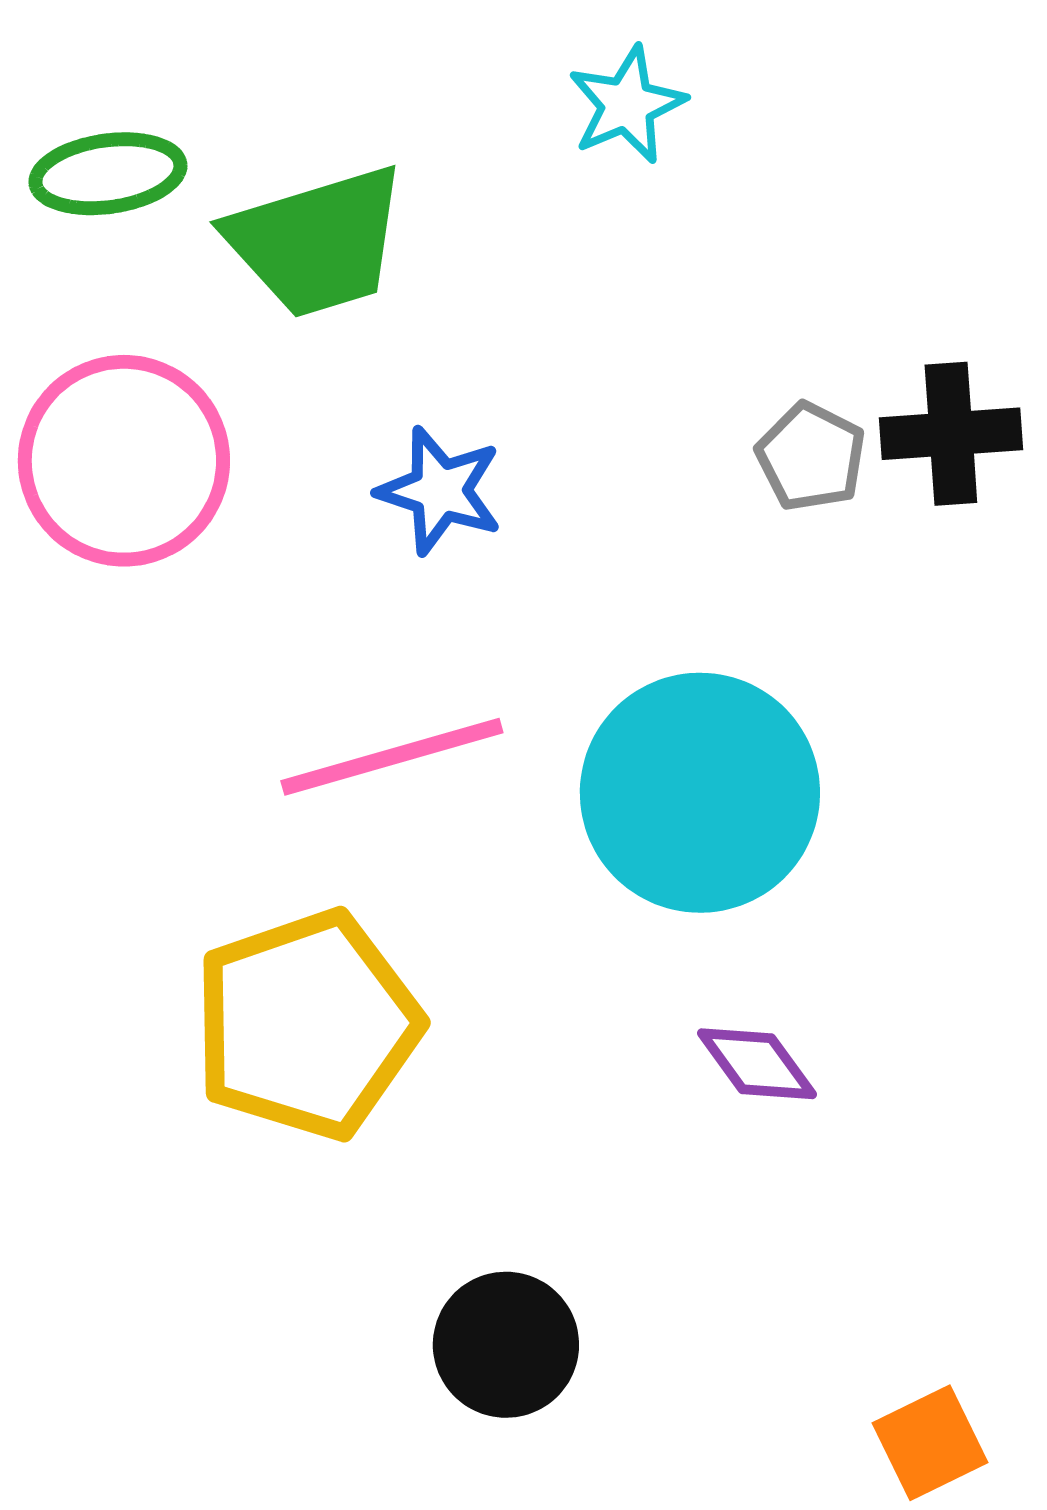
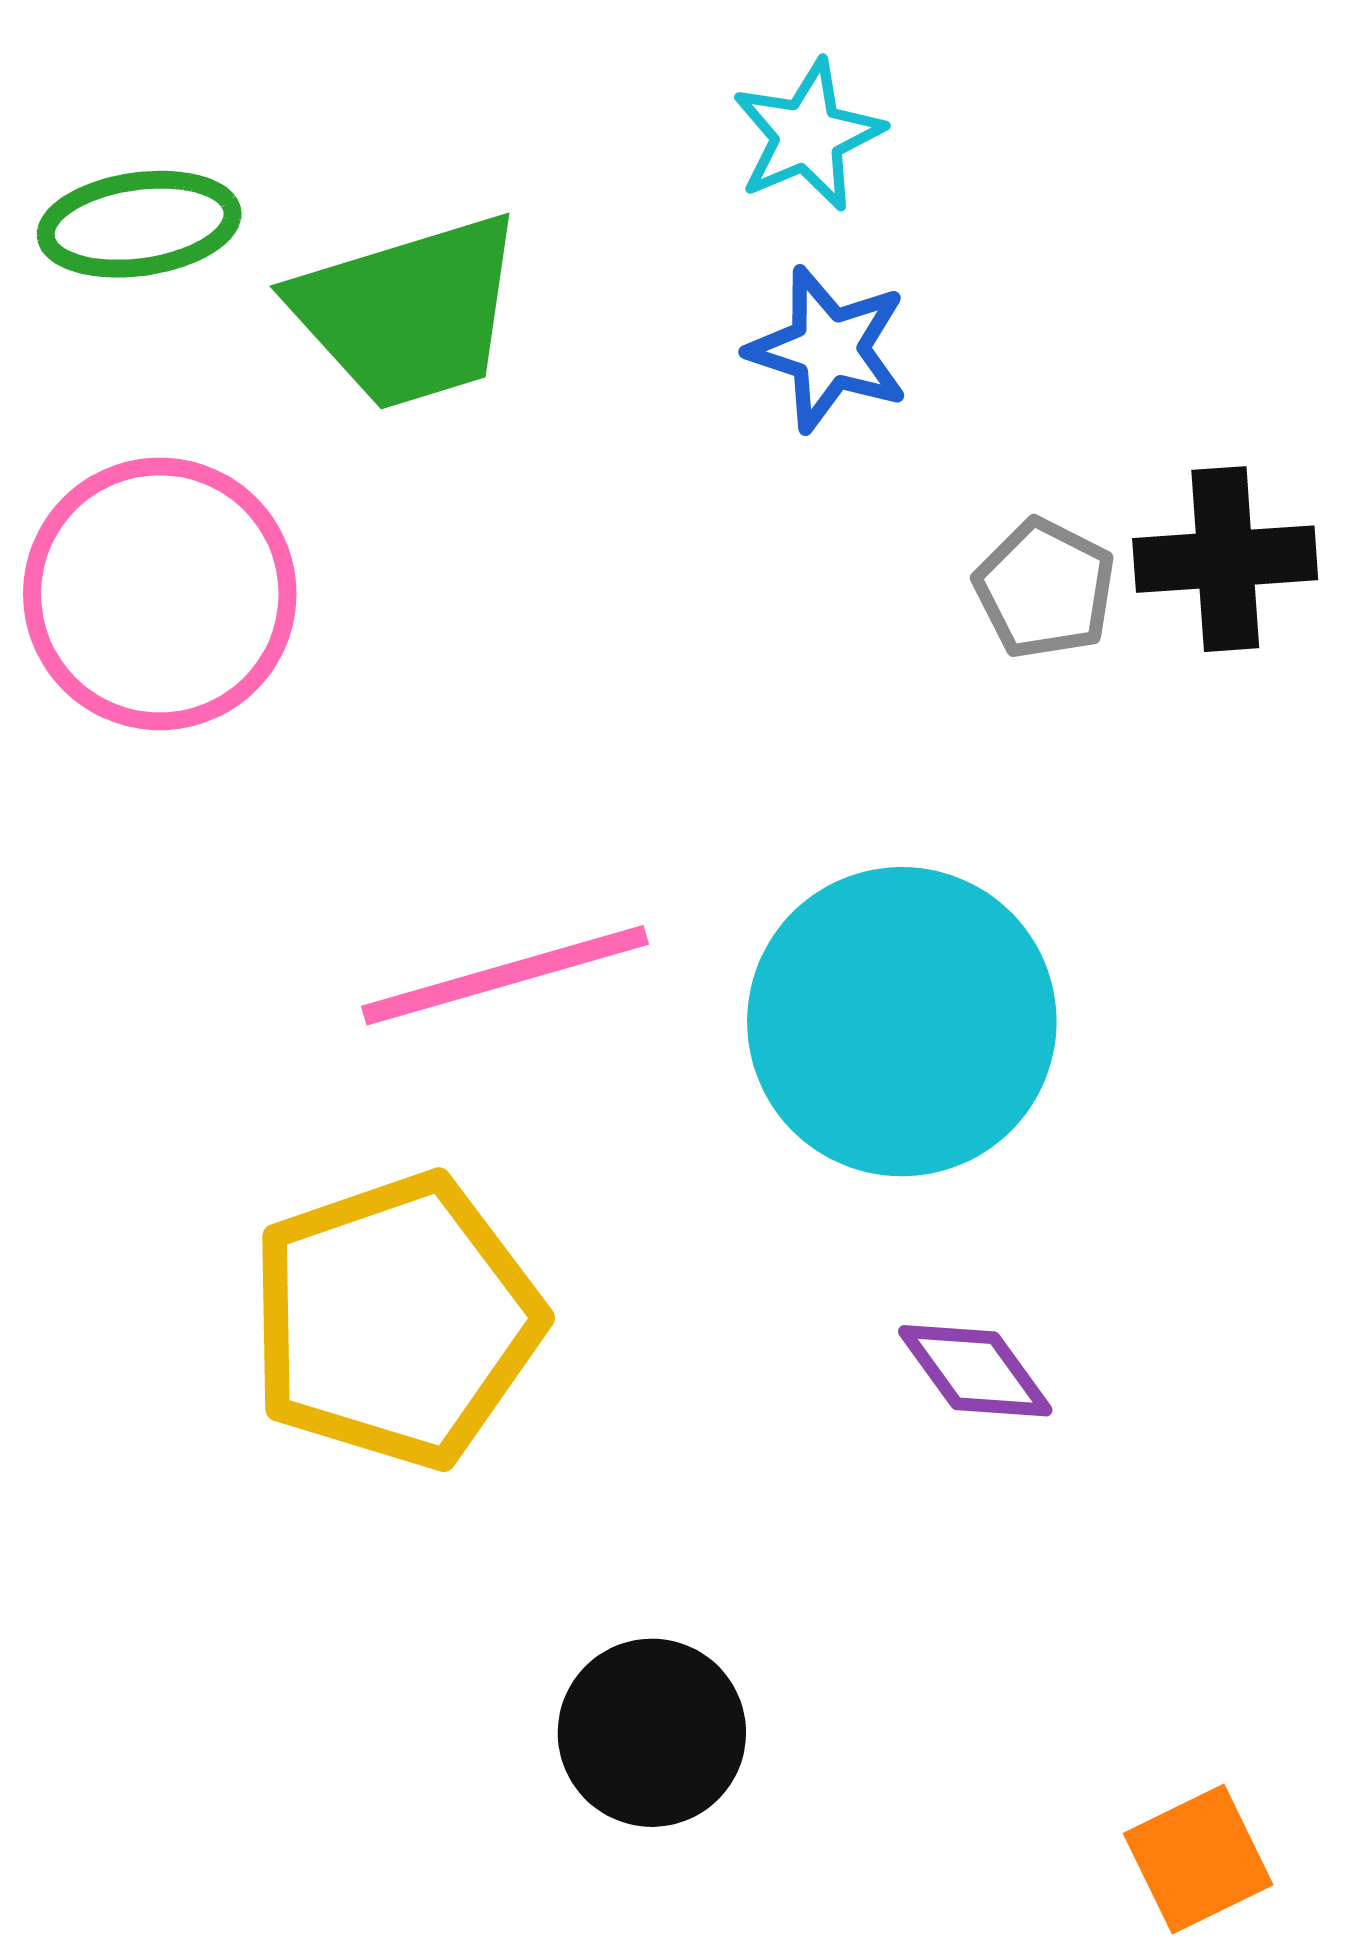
blue star: (440, 491) -> (828, 349), moved

